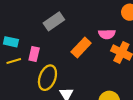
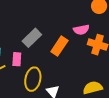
gray rectangle: (54, 21) -> (32, 38), moved

